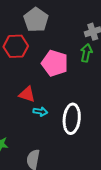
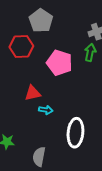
red triangle: (27, 94) -> (33, 93), turned -30
white ellipse: (72, 119) -> (75, 133), moved

